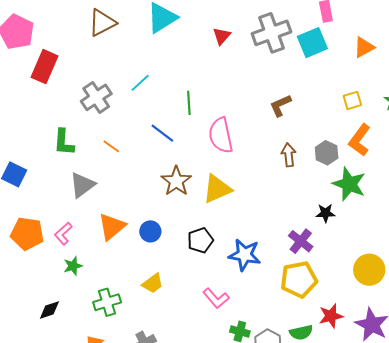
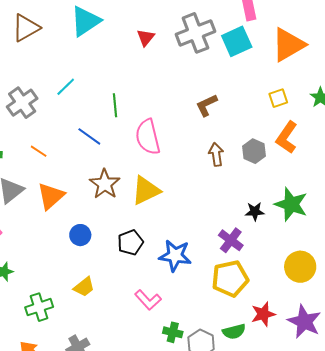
orange triangle: (364, 47) -> (288, 45), size x1.6
green star: (349, 184) -> (291, 204), moved
orange triangle: (112, 227) -> (51, 196), moved

